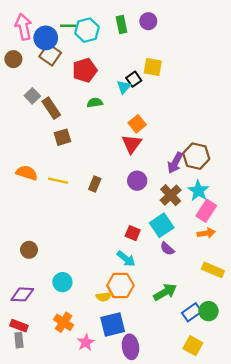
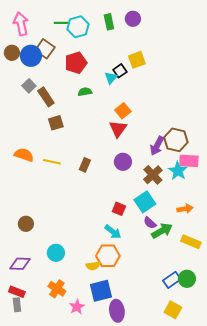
blue circle: (46, 38) -> (31, 56), moved
yellow square: (153, 67) -> (137, 60), turned -30
pink rectangle: (206, 211) -> (189, 161), moved, turned 60
green arrow: (165, 292) -> (162, 231), moved

